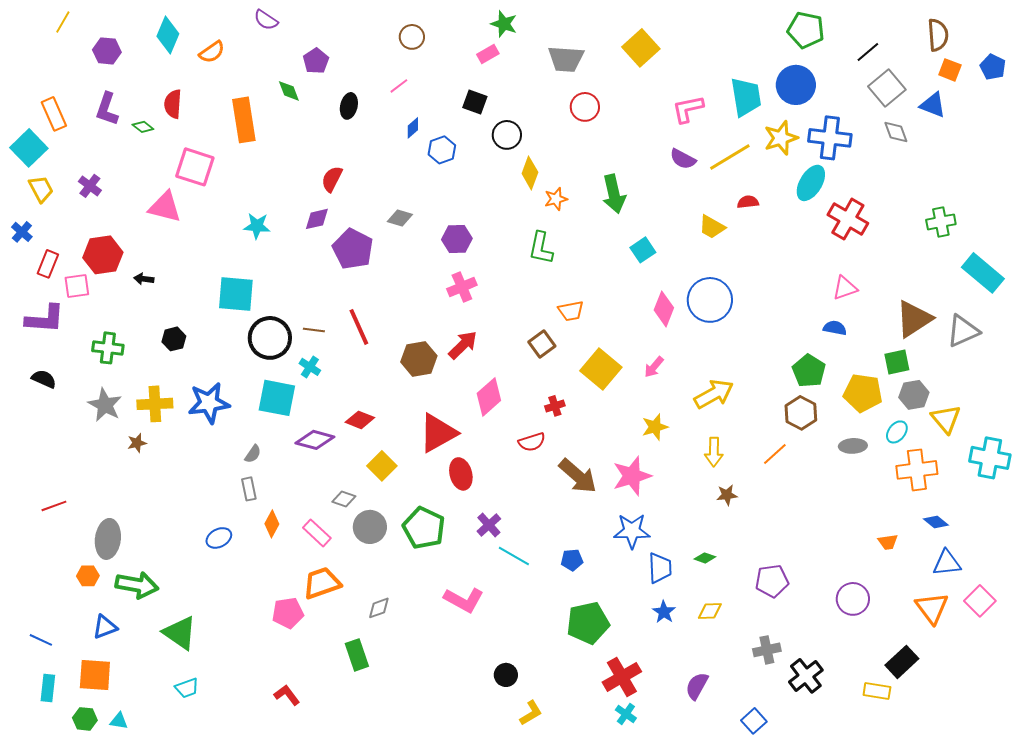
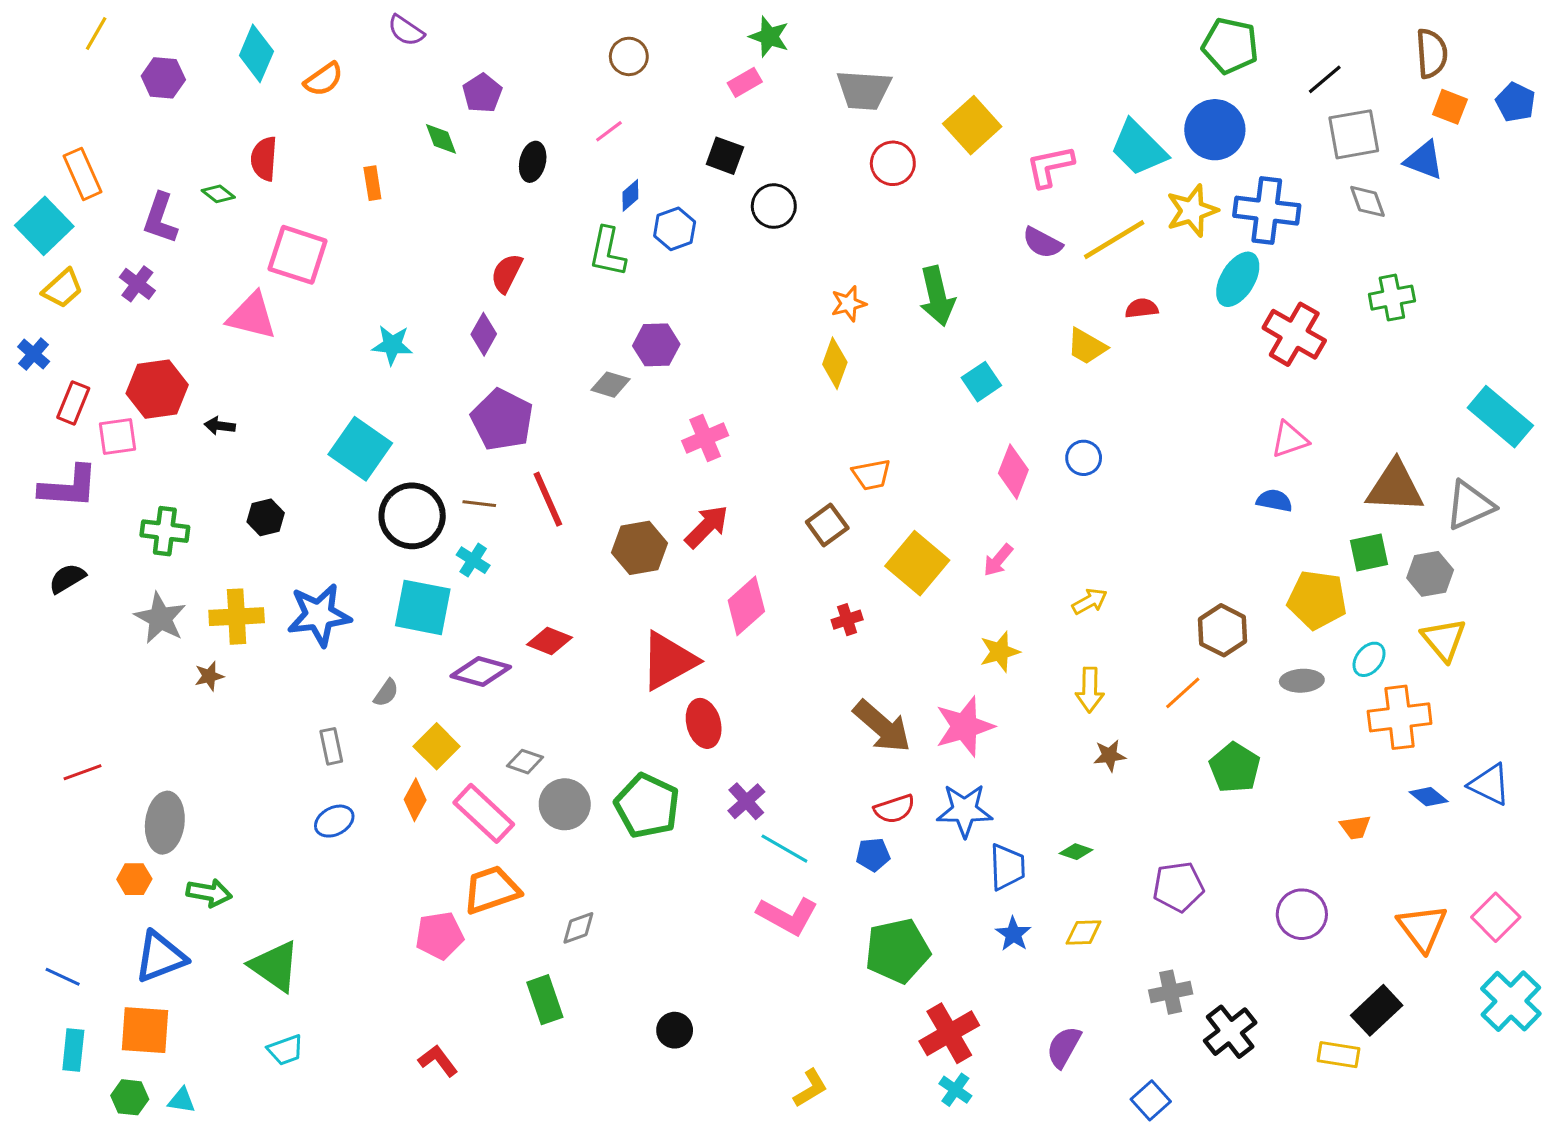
yellow square: (641, 48) -> (972, 125), moved
gray square: (887, 88) -> (1354, 134), turned 30
cyan trapezoid: (746, 97) -> (1139, 148), turned 144
purple L-shape: (107, 109) -> (160, 218), moved
orange rectangle: (244, 120) -> (372, 183), size x0.5
yellow diamond: (530, 173) -> (835, 363), moved
yellow trapezoid: (41, 189) -> (63, 288), turned 76
gray diamond: (400, 218) -> (610, 385), moved
purple diamond: (317, 219) -> (484, 334), turned -48
green cross: (941, 222) -> (1392, 298), moved
purple hexagon: (457, 239) -> (656, 345), moved
green L-shape: (541, 248) -> (607, 252), moved
purple pentagon: (353, 249) -> (502, 420), moved
cyan square: (236, 294) -> (360, 449), turned 30
blue circle: (710, 300) -> (1084, 458), size x0.5
brown triangle: (914, 319) -> (1395, 487), turned 36
green pentagon: (809, 371) -> (1235, 768), moved
black semicircle: (44, 379) -> (67, 578), turned -55
yellow arrow: (714, 394) -> (1090, 601), size x0.6
gray hexagon: (914, 395) -> (1430, 574), moved
red semicircle: (532, 442) -> (894, 809), moved
cyan cross: (990, 458) -> (1511, 1001), moved, turned 33
yellow square: (382, 466) -> (437, 746), moved
gray rectangle: (249, 489) -> (331, 746), moved
pink rectangle: (317, 533) -> (484, 813), size x1.4
blue triangle: (947, 563) -> (1490, 784), moved, turned 32
green arrow: (137, 585) -> (209, 893), size x0.7
pink L-shape: (464, 600) -> (788, 916), moved
blue triangle: (105, 627) -> (160, 957), size x1.4
black circle: (506, 675) -> (675, 1030), moved

